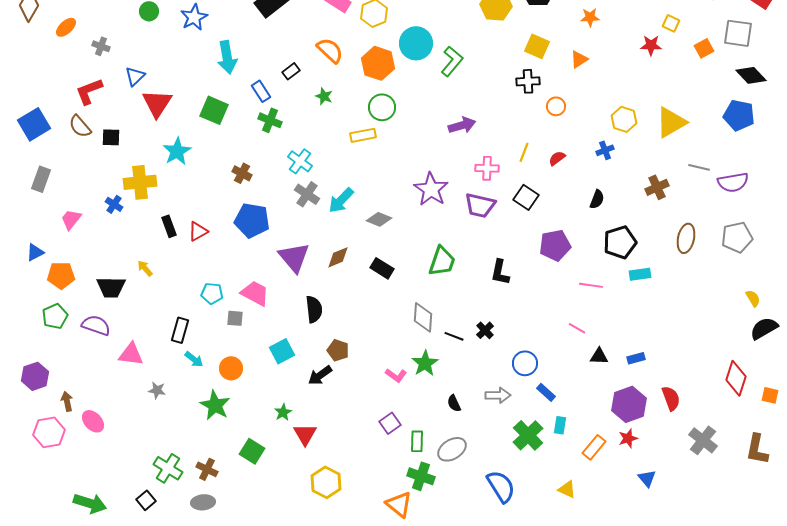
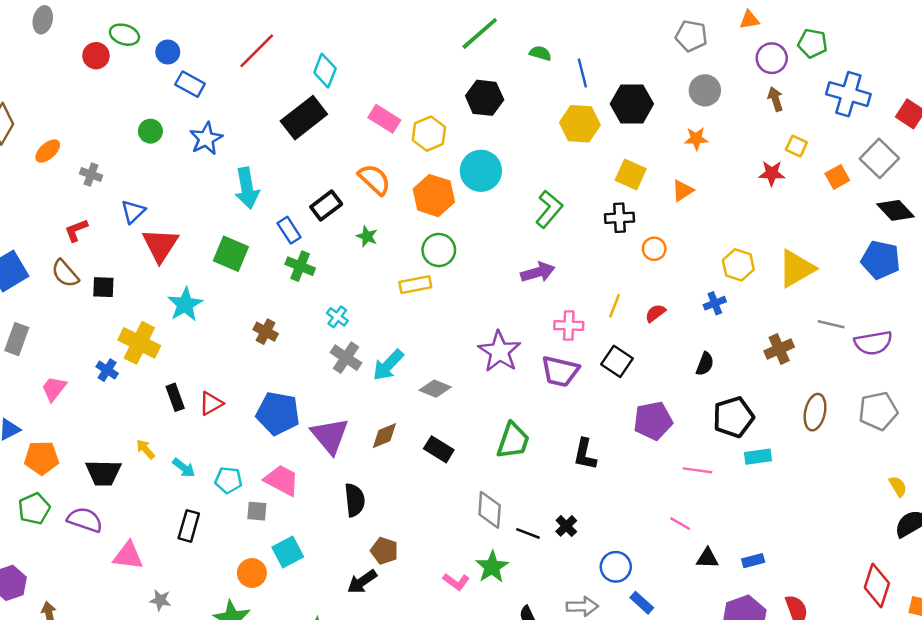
gray square: (738, 33) -> (879, 158), turned 36
green L-shape: (452, 61) -> (549, 209), moved
black rectangle: (291, 71) -> (326, 205), size x1.4
red L-shape: (89, 91) -> (76, 230), size x0.7
cyan cross: (300, 161) -> (337, 317), size x0.7
yellow cross: (140, 182) -> (139, 343), turned 32
blue pentagon: (252, 220) -> (278, 413), moved
cyan square: (282, 351) -> (288, 552), moved
cyan arrow: (194, 359) -> (184, 468), moved

